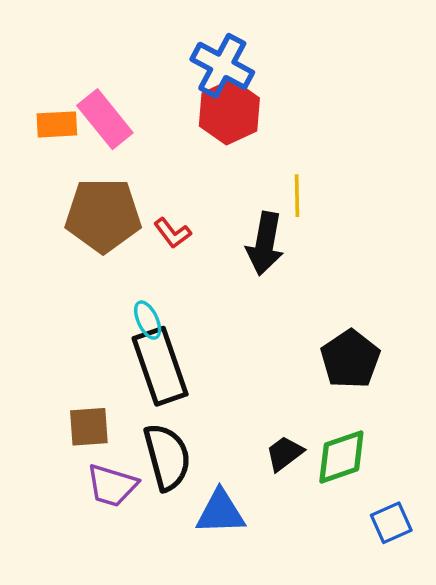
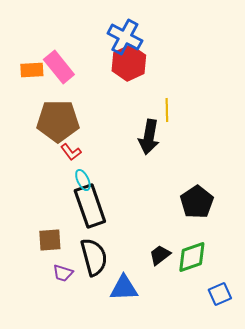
red L-shape: (172, 233) -> (71, 152), moved
purple trapezoid: (112, 485) -> (63, 273), size x0.7

